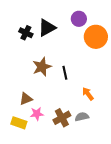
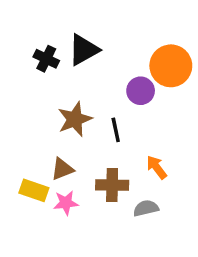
purple circle: (79, 19) -> (141, 91), moved
brown triangle: (26, 99) -> (62, 169), moved
brown cross: (62, 118) -> (112, 185), moved, turned 30
yellow rectangle: (19, 123) -> (34, 190), moved

